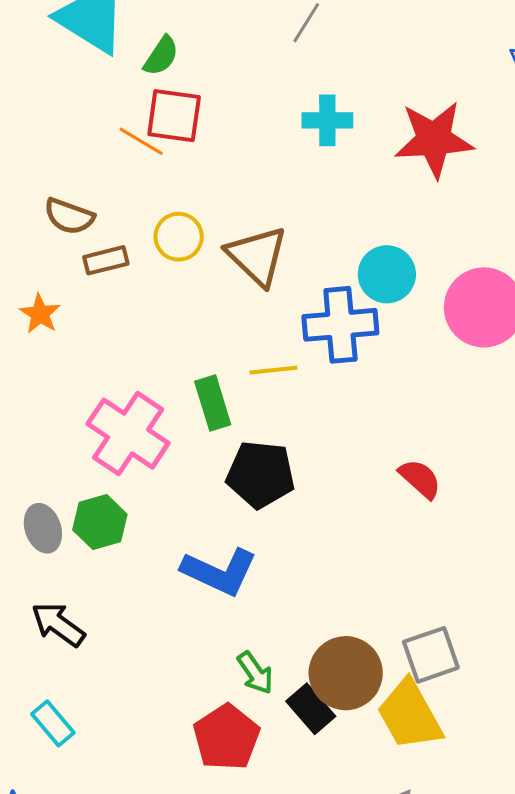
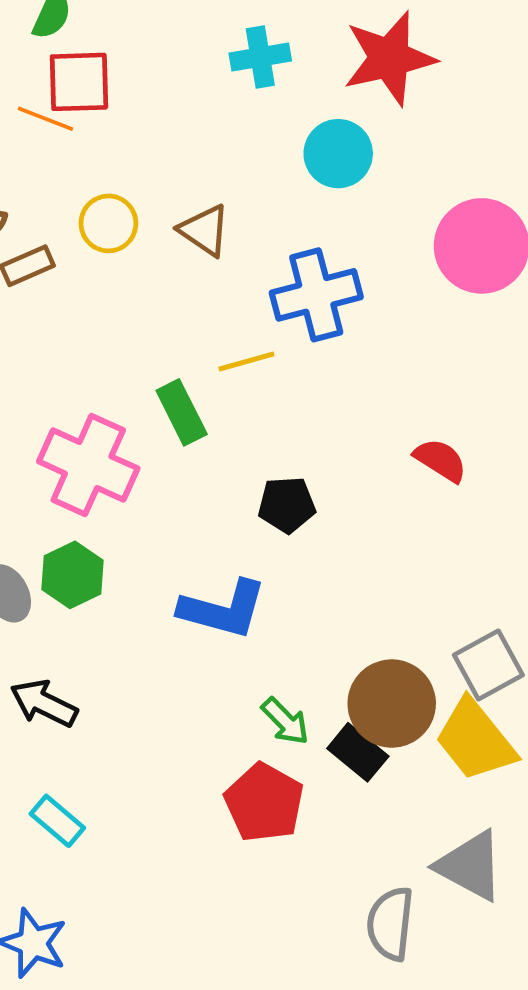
brown triangle: (257, 256) -> (204, 230), size x0.7
cyan circle: (387, 274) -> (338, 154), moved
black pentagon: (261, 474) -> (287, 505), moved, size x0.7

